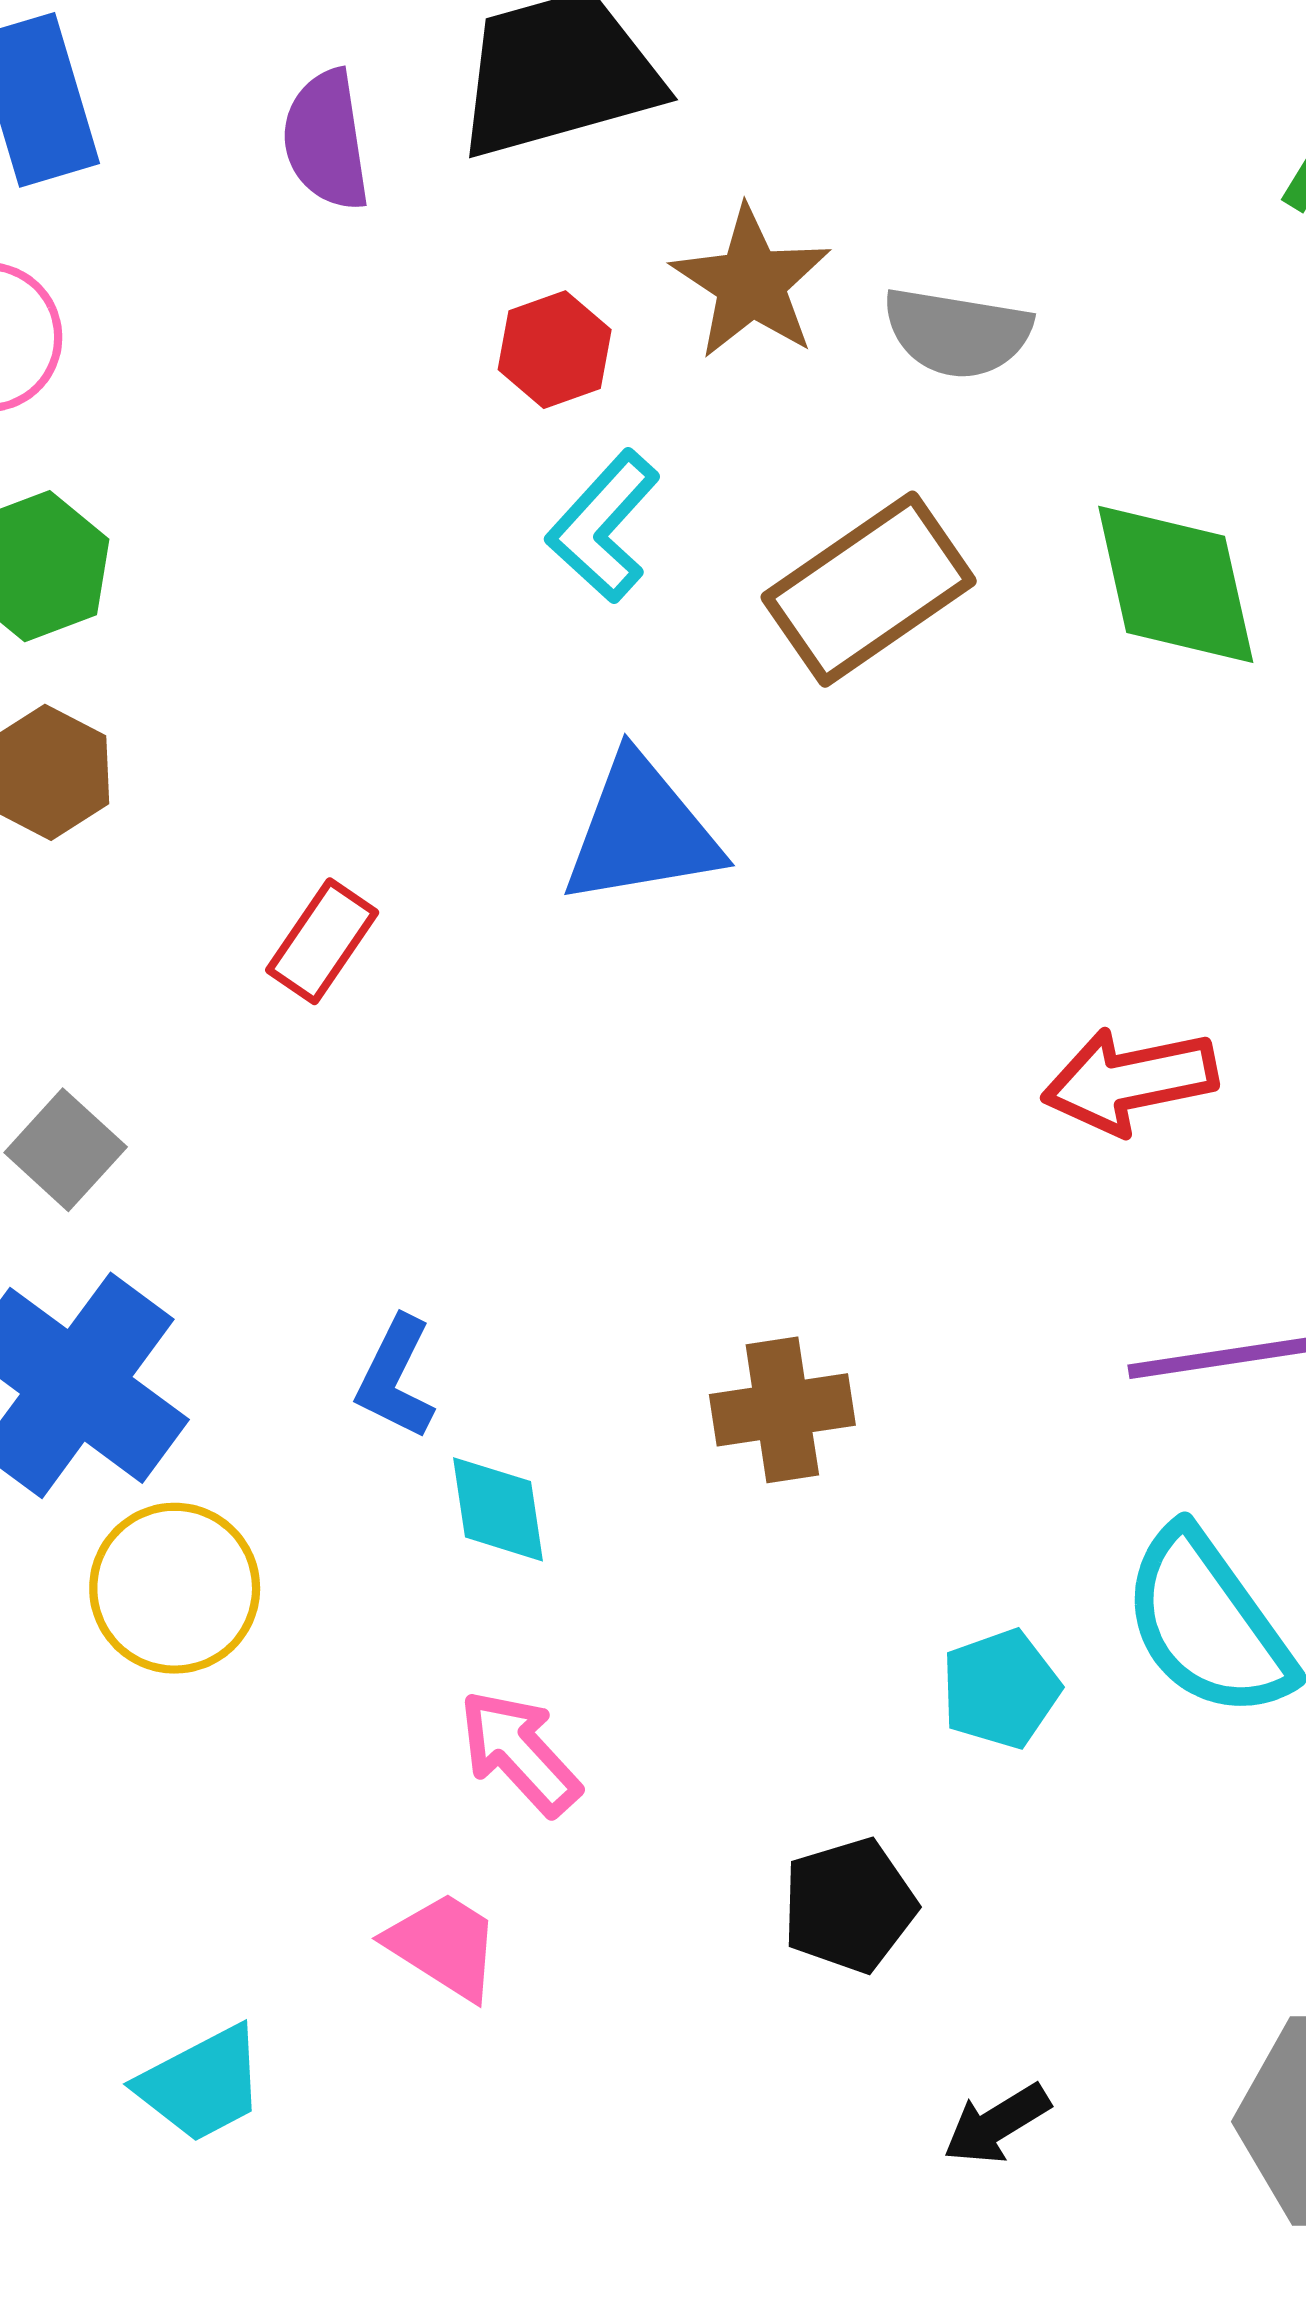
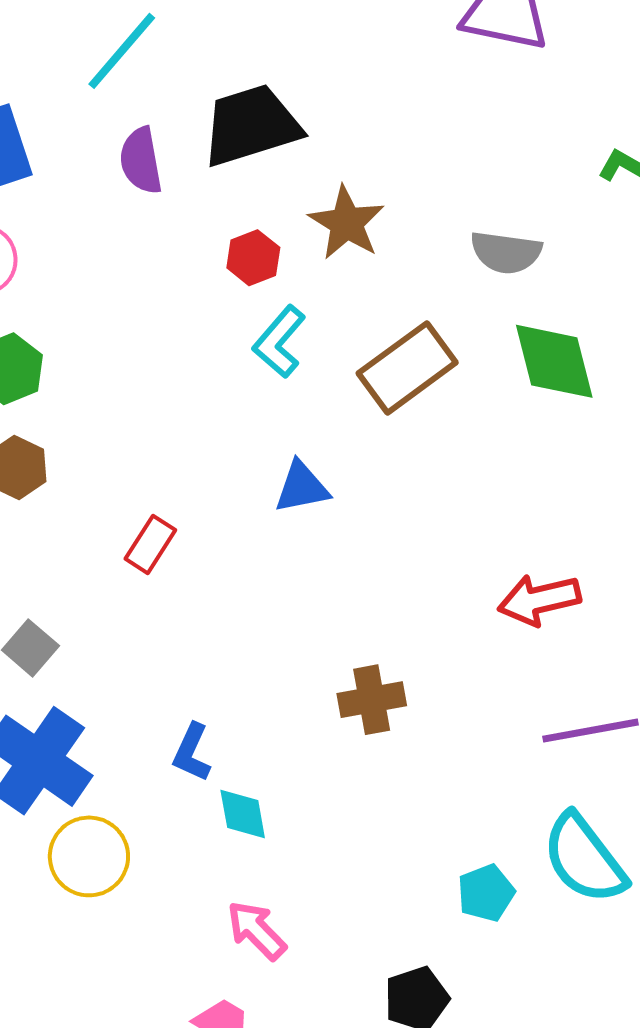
gray semicircle: (957, 333) -> (506, 252), moved
blue triangle: (641, 831) -> (302, 487), size x0.7
brown cross: (782, 1410) -> (372, 700), moved

